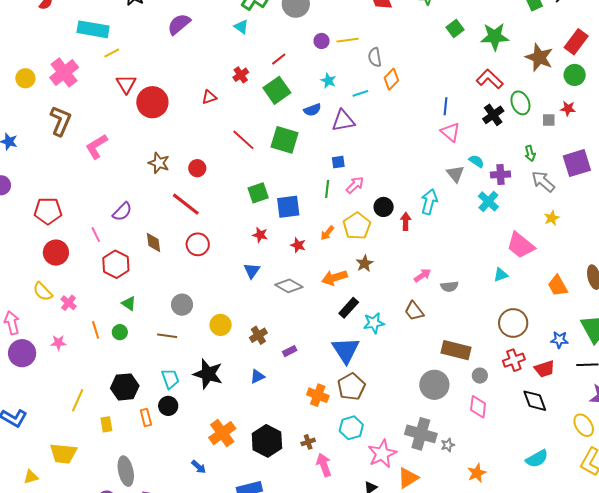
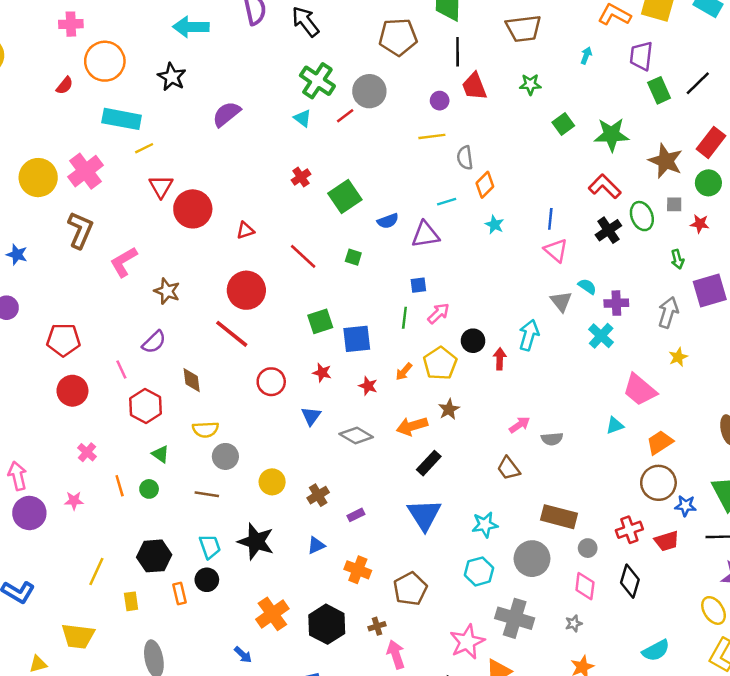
purple circle: (322, 41) -> (440, 101), moved
red line: (279, 59) -> (345, 116), moved
yellow circle: (25, 78) -> (38, 178), size x1.6
cyan star: (328, 81) -> (494, 225), moved
red triangle: (209, 97) -> (245, 230), moved
gray square: (549, 120) -> (674, 204), moved
green square: (284, 140) -> (353, 257), size x0.5
green arrow: (530, 153) -> (677, 259), moved
brown star: (159, 163) -> (167, 291), moved
red circle: (197, 168) -> (246, 290), size x1.8
gray arrow: (543, 181) -> (668, 312), turned 65
red circle: (198, 244) -> (271, 382), moved
orange trapezoid: (558, 286) -> (660, 442), moved, turned 85
yellow semicircle: (43, 292) -> (206, 429), moved, turned -50
cyan star: (374, 323) -> (485, 525), moved
brown circle: (513, 323) -> (658, 483), moved
brown pentagon: (351, 387) -> (410, 589), moved
orange cross: (318, 395) -> (358, 570), moved
black diamond: (535, 401) -> (630, 581), moved, turned 36
cyan hexagon: (351, 428) -> (479, 571), moved
gray star: (448, 445) -> (574, 623), moved

